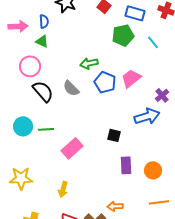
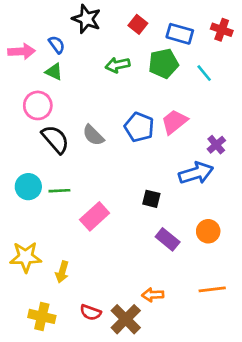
blue semicircle: (44, 21) -> (57, 45), turned -32
green arrow: (89, 63) -> (118, 65), moved
purple rectangle: (126, 165) -> (168, 239), turned -48
orange circle: (153, 170) -> (208, 231), moved
yellow arrow: (63, 189) -> (62, 272), moved

